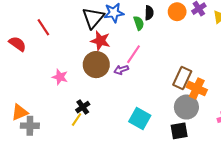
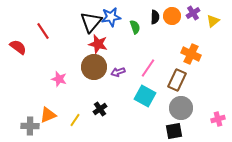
black semicircle: (149, 13) -> (155, 17), moved
pink line: (134, 54) -> (148, 68), moved
orange cross: (197, 88) -> (191, 54), moved
black cross: (83, 107) -> (100, 109), moved
orange triangle: (20, 112) -> (48, 115), moved
cyan square: (140, 118) -> (145, 96), moved

